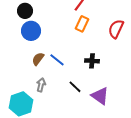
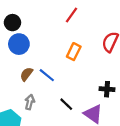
orange rectangle: (82, 24) -> (74, 52), moved
black cross: (92, 61) -> (107, 89), moved

